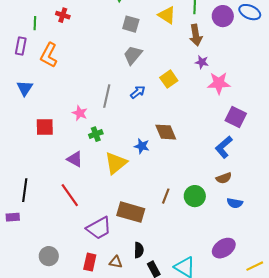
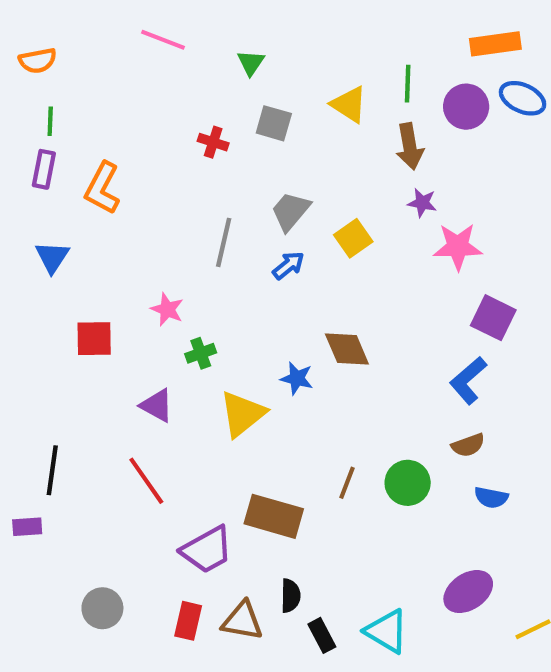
red cross: (63, 15) -> (213, 142), moved
green line: (35, 23) -> (50, 121), moved
gray trapezoid: (133, 55) -> (291, 211), moved
gray line: (107, 96) -> (224, 242), moved
brown triangle: (116, 262) -> (242, 621), size x1.5

